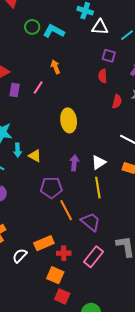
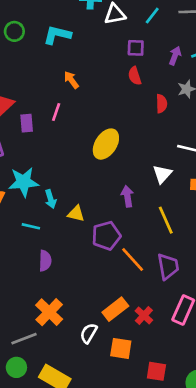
green circle: (32, 27) -> (14, 31), moved
yellow ellipse: (69, 120) -> (106, 144), turned 55
yellow triangle: (35, 156) -> (76, 214), moved
white triangle: (99, 162) -> (162, 174), moved
purple trapezoid: (91, 222) -> (168, 266), turned 55
red cross: (64, 253) -> (144, 315), turned -32
orange square: (55, 275) -> (121, 348), moved

